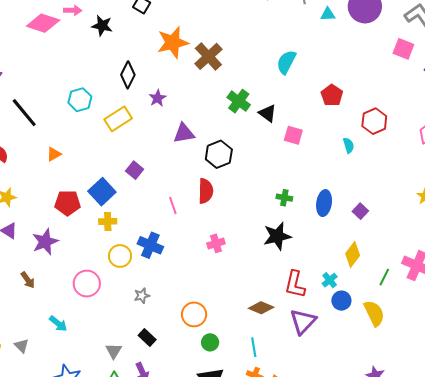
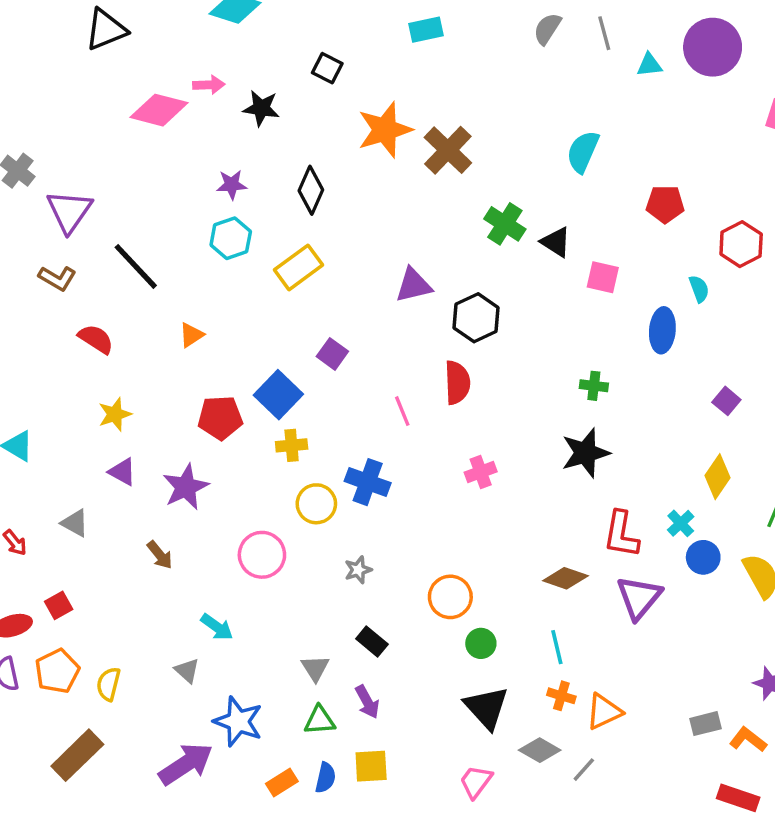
red pentagon: (332, 95) -> (665, 204), turned -30
purple star: (158, 98) -> (232, 185), moved, turned 30
blue ellipse: (324, 203) -> (662, 330), moved
gray triangle: (22, 346) -> (187, 671), moved

